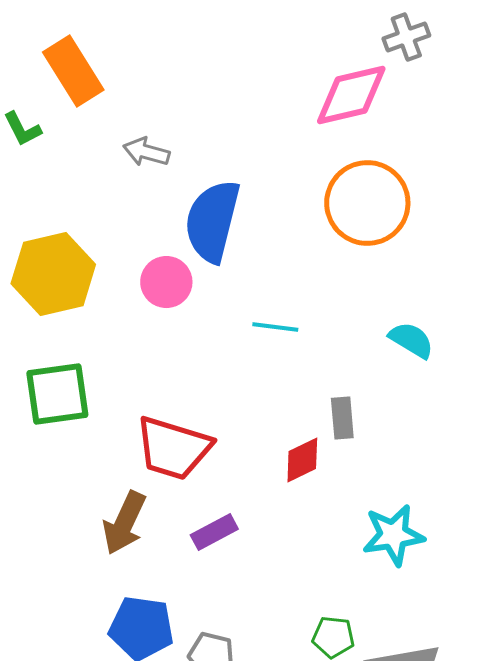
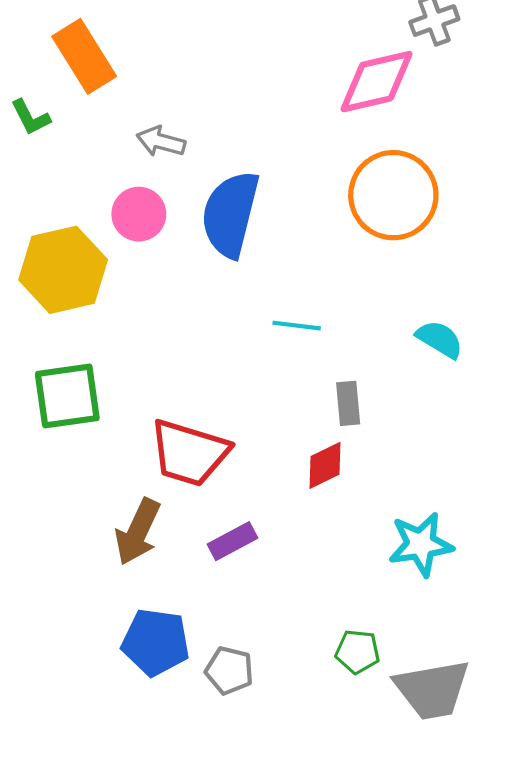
pink circle: (166, 282) -> (139, 214), moved
gray rectangle: (342, 418) -> (348, 403), moved

